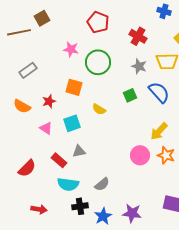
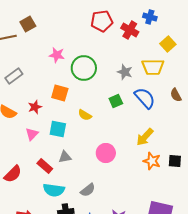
red pentagon: (98, 22) -> (102, 21), moved, turned -30
red cross: (138, 36) -> (130, 30), moved
cyan square: (72, 123) -> (58, 129), turned 30
pink triangle: (46, 128) -> (32, 134), turned 40
pink circle: (140, 155) -> (106, 153), moved

